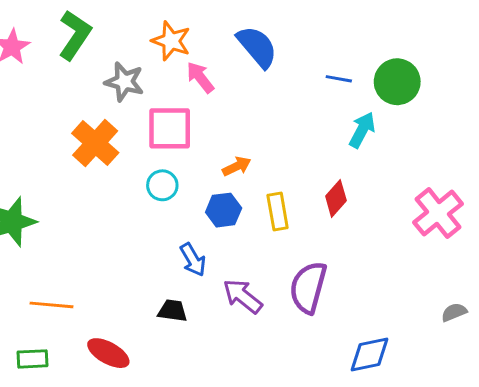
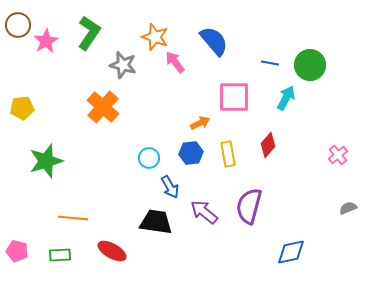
pink square: (170, 128) -> (234, 97), moved
cyan circle: (162, 185) -> (149, 158), moved
pink cross: (438, 213) -> (338, 155), size x0.6
black trapezoid: (173, 311) -> (156, 222), size x1.6
gray semicircle: (454, 312) -> (348, 208), moved

